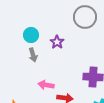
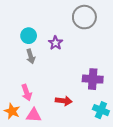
pink arrow: (46, 85) -> (27, 93), moved, turned -119

